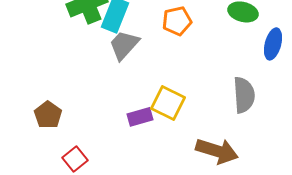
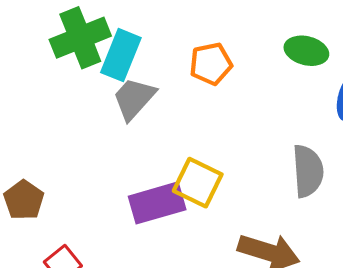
purple rectangle: (140, 117) -> (157, 203), size x1.5

